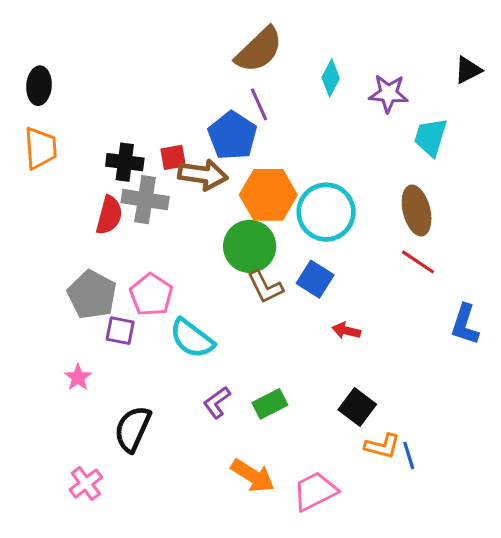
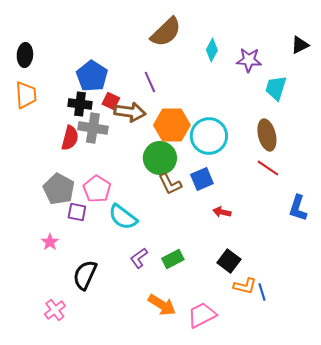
purple line: (259, 104) -> (150, 82), moved
blue pentagon: (232, 136) -> (92, 76), moved
red square: (173, 157) -> (111, 101), turned 36
blue square: (315, 279) -> (202, 179), turned 35

